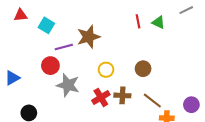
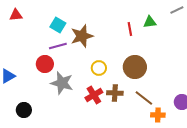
red line: (138, 21) -> (130, 29), moved
green triangle: (158, 22) -> (150, 22), turned -32
cyan square: (46, 25) -> (58, 25), moved
brown circle: (143, 69) -> (135, 67), size x1.5

